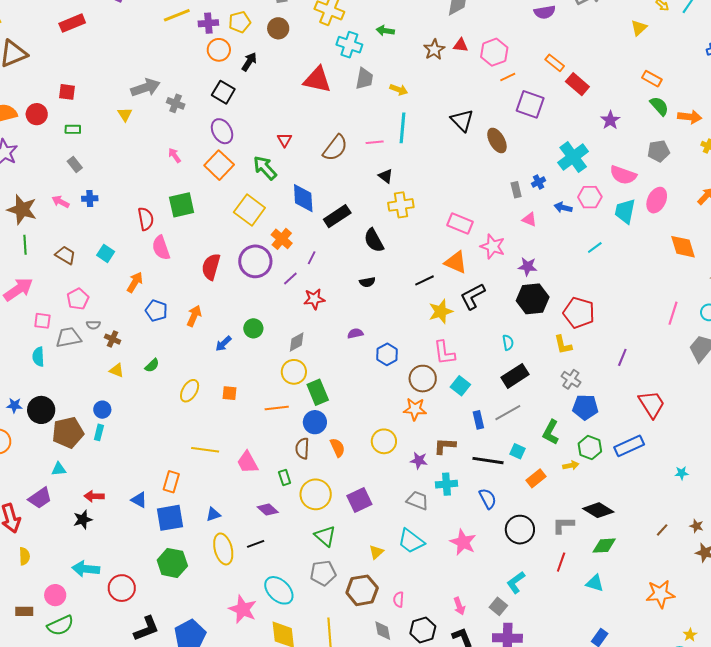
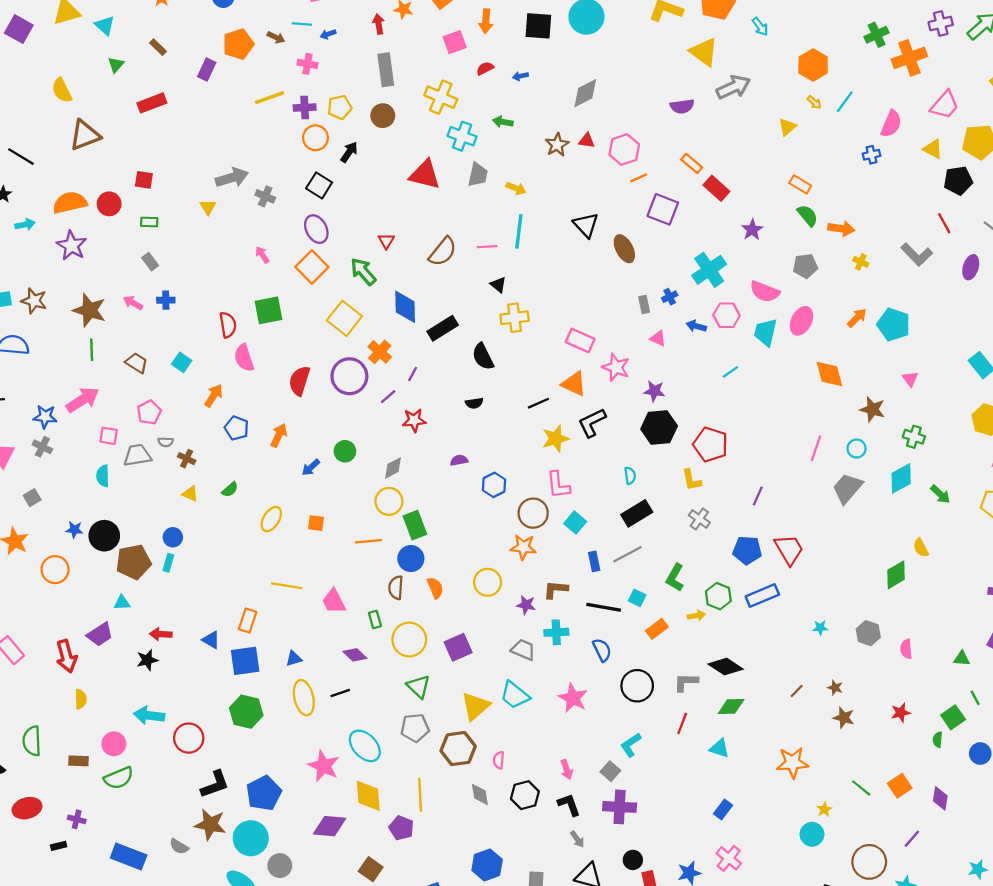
blue pentagon: (585, 407) -> (747, 550), moved
yellow triangle: (376, 552) -> (475, 706), size x1.8

